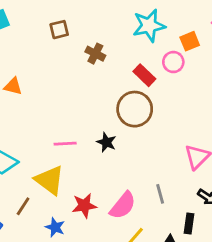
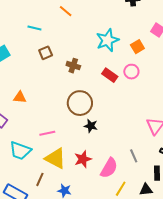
pink circle: (173, 62) -> (131, 72), moved
brown circle: (135, 109) -> (80, 103), moved
pink line: (65, 144) -> (47, 133), moved
red star: (84, 206) -> (83, 159), moved

